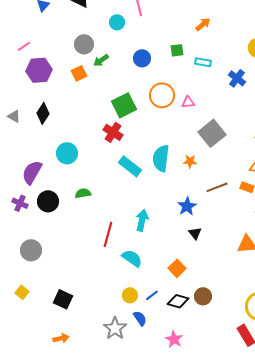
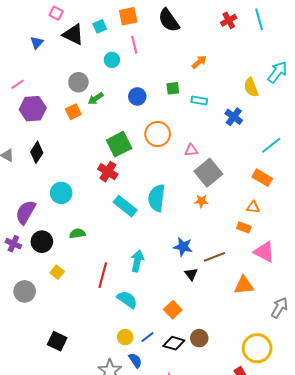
pink triangle: (188, 102) -> (191, 150), moved
orange star: (190, 161) -> (201, 201), moved
brown line: (217, 187) -> (214, 257), moved
blue star: (187, 206) -> (183, 247), turned -30
yellow square: (22, 292) -> (57, 272), moved

